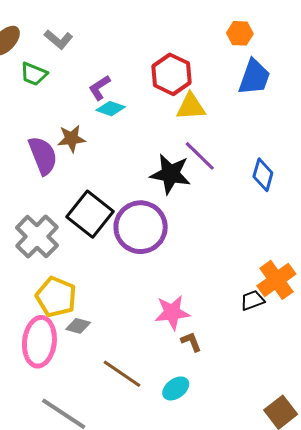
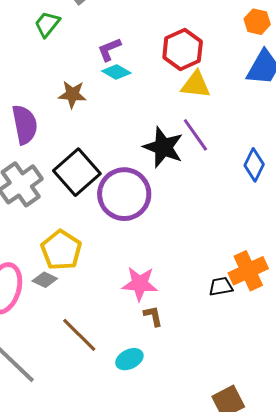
green trapezoid: (34, 74) -> (47, 24), turned 96
purple semicircle: (43, 156) -> (25, 125), moved
yellow pentagon: (56, 297) -> (61, 250), moved

